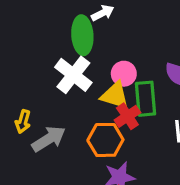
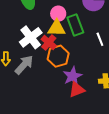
white cross: (73, 75) -> (31, 37), moved, turned 30
red cross: (127, 116) -> (49, 43), moved

